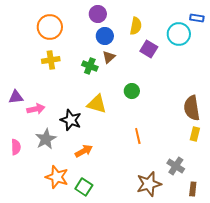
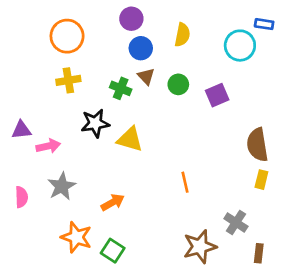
purple square: (149, 49) -> (217, 95), moved, turned 36
brown triangle: (109, 57) -> (146, 76), turned -32
green circle: (132, 91) -> (178, 84), moved
black star: (71, 120) -> (95, 123), moved, turned -30

